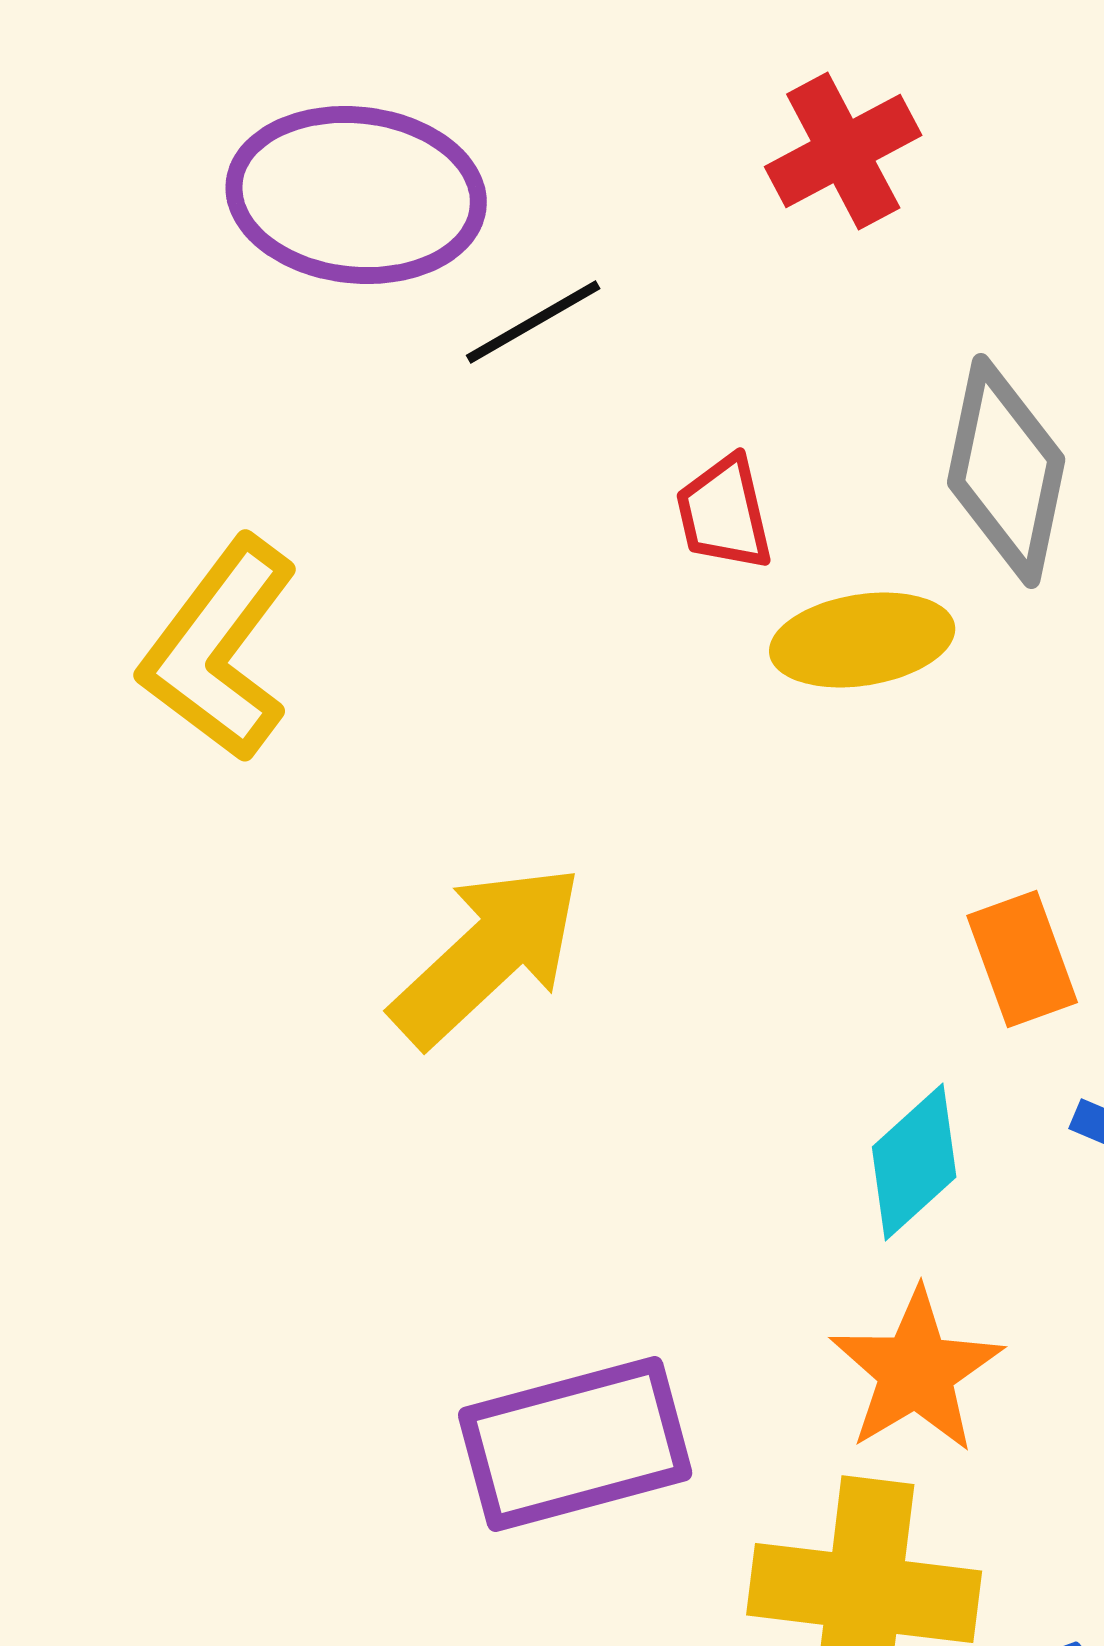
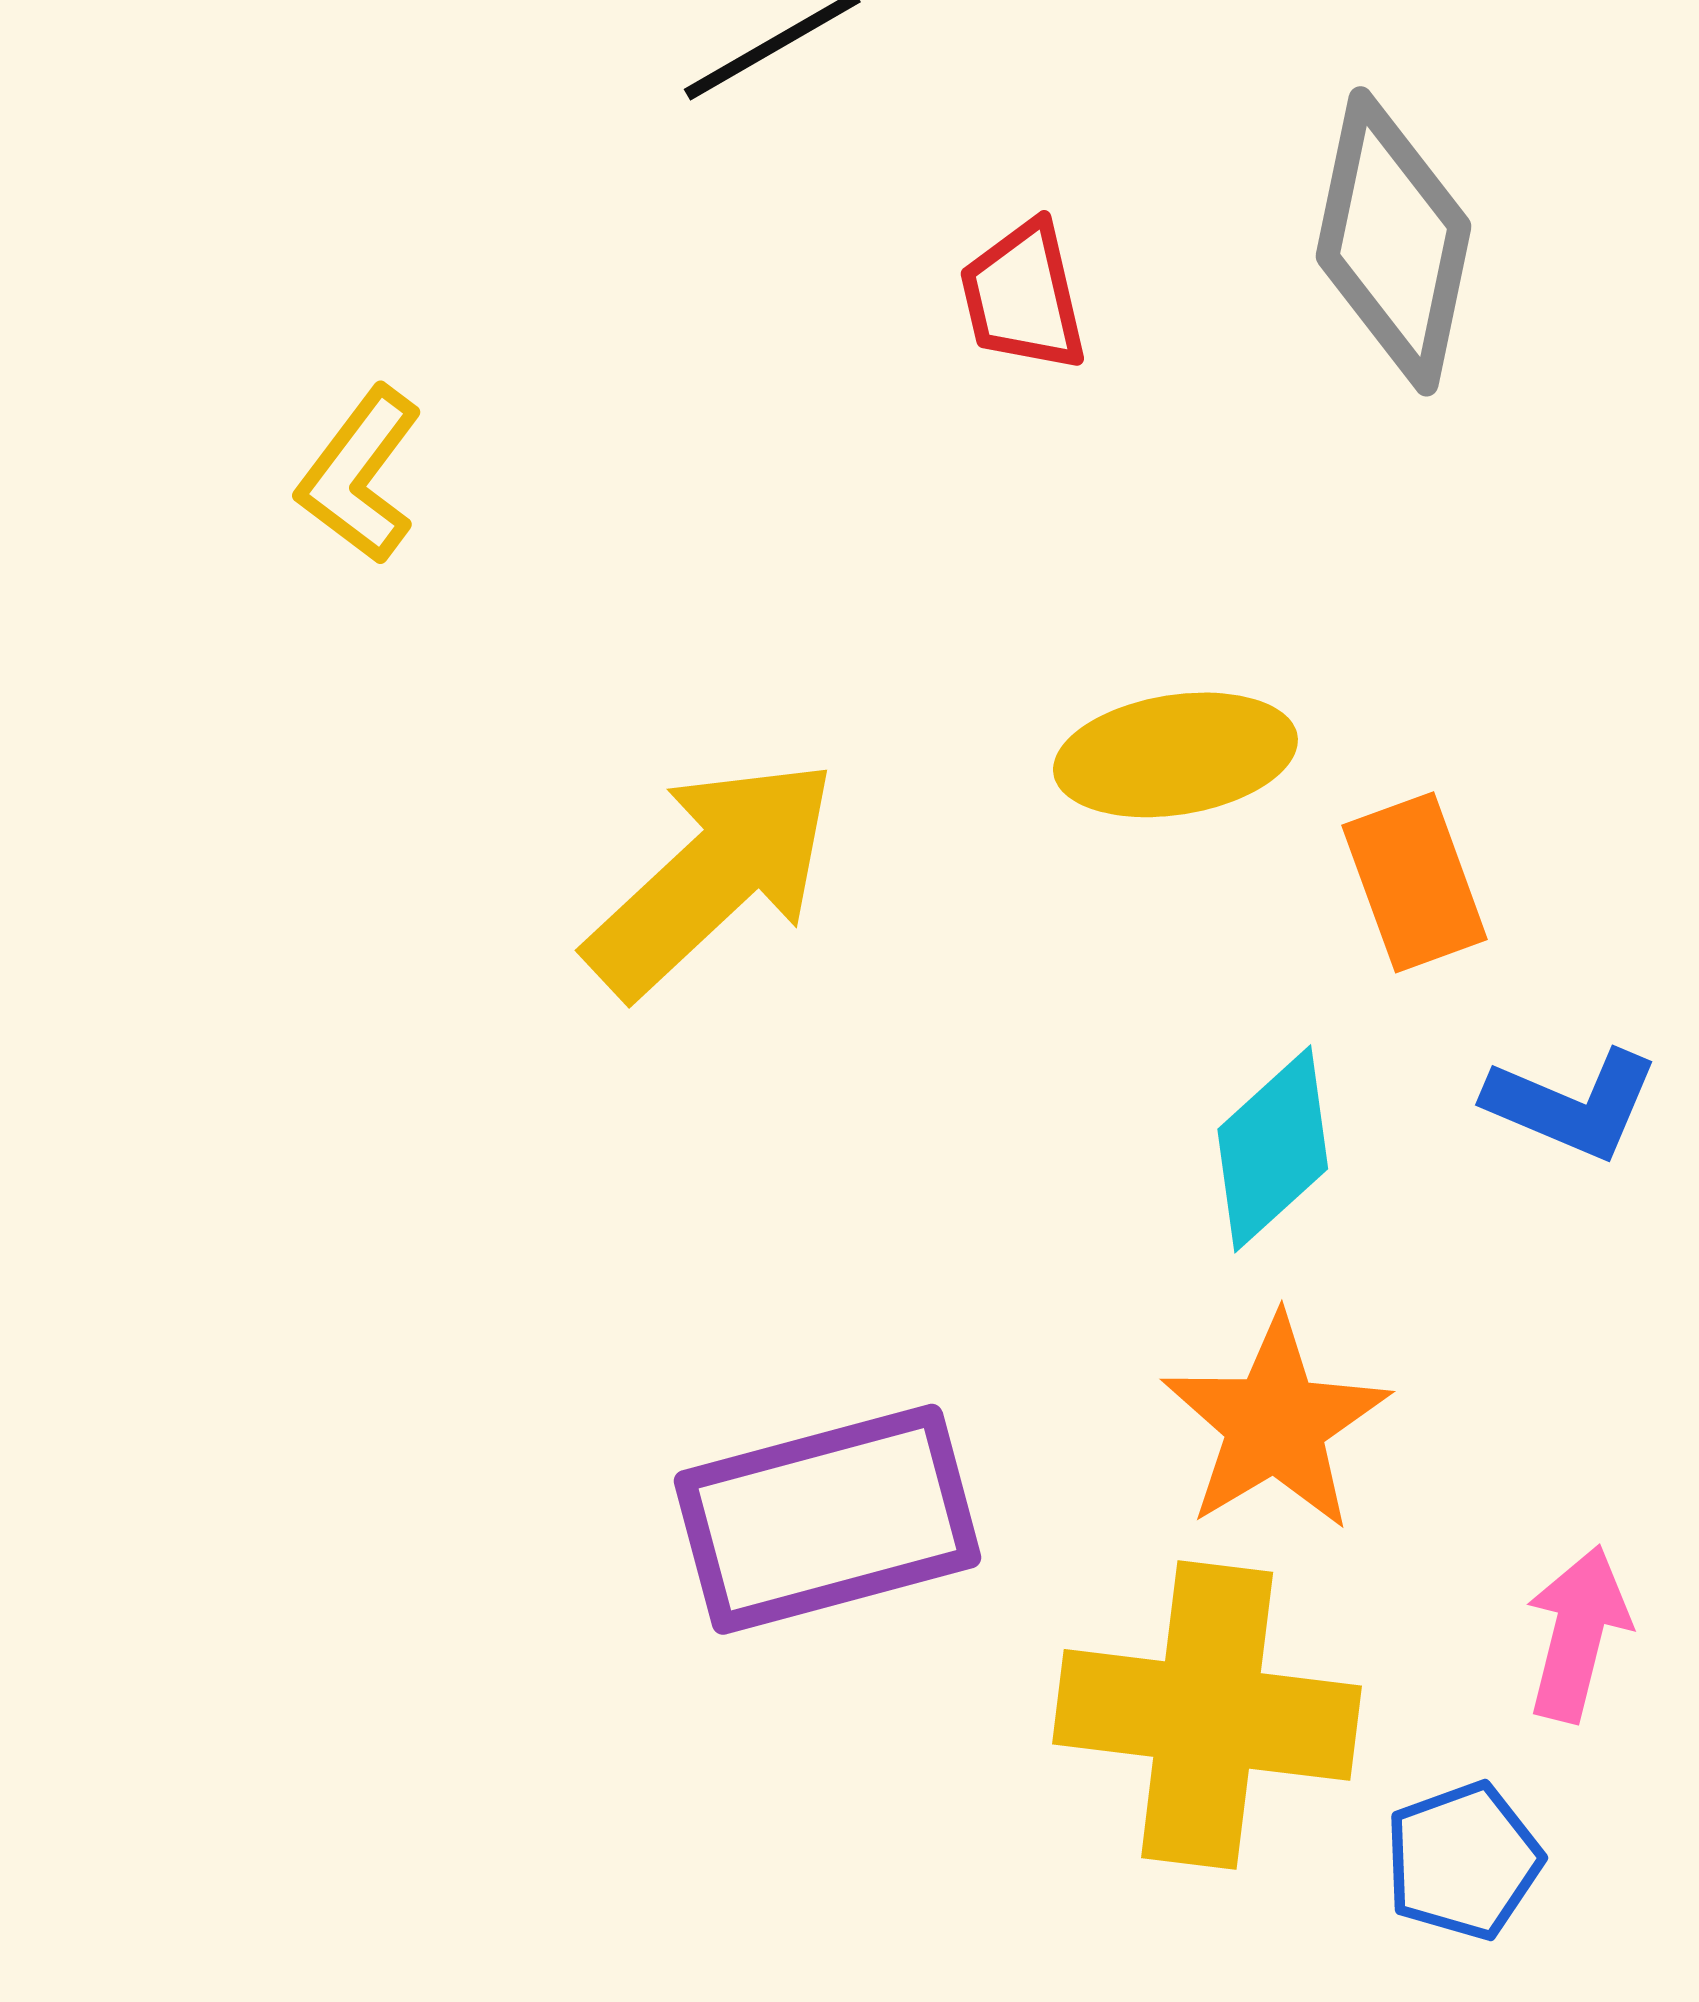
yellow ellipse: (862, 640) -> (1175, 755), moved
yellow L-shape: (219, 649) -> (360, 475), size x0.6

